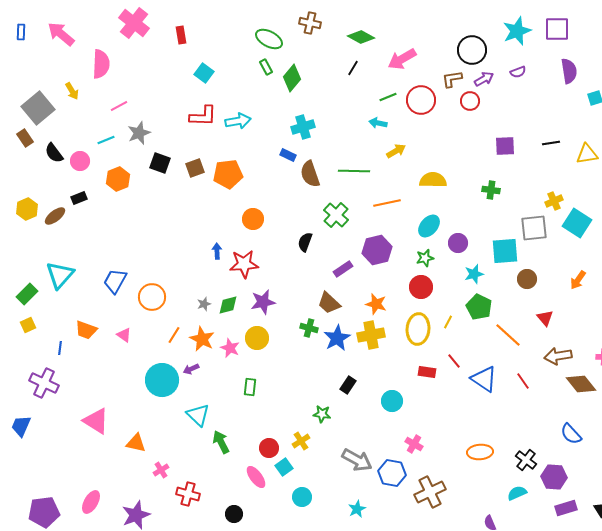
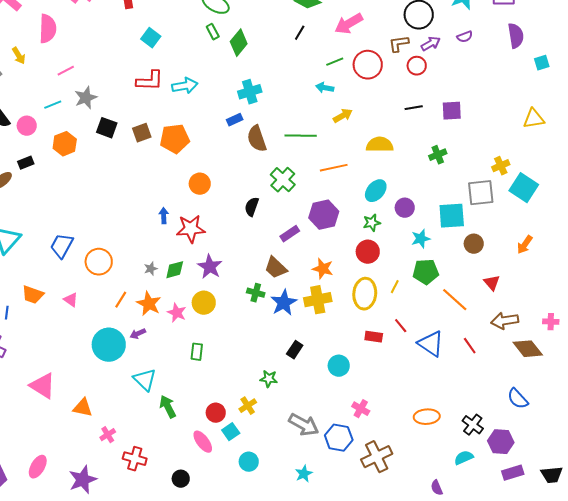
black line: (551, 143) -> (414, 108), moved
blue rectangle: (288, 155) -> (235, 120), turned -49
green cross: (491, 190) -> (438, 155), turned -30
purple star: (263, 302) -> (210, 267), turned -30
green pentagon: (479, 307) -> (426, 272), turned -30

